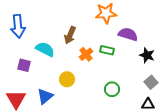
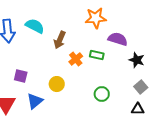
cyan semicircle: (45, 49) -> (35, 26), moved
purple square: (24, 65) -> (21, 76), moved

